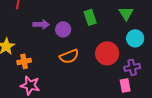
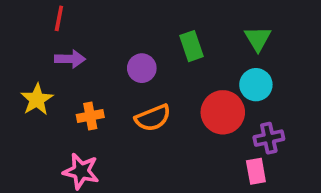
purple arrow: (41, 24) -> (70, 59), moved
cyan circle: (135, 38) -> (256, 85), moved
orange cross: (24, 61) -> (90, 116), moved

